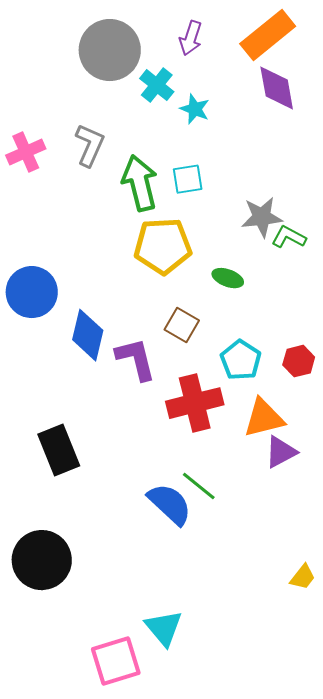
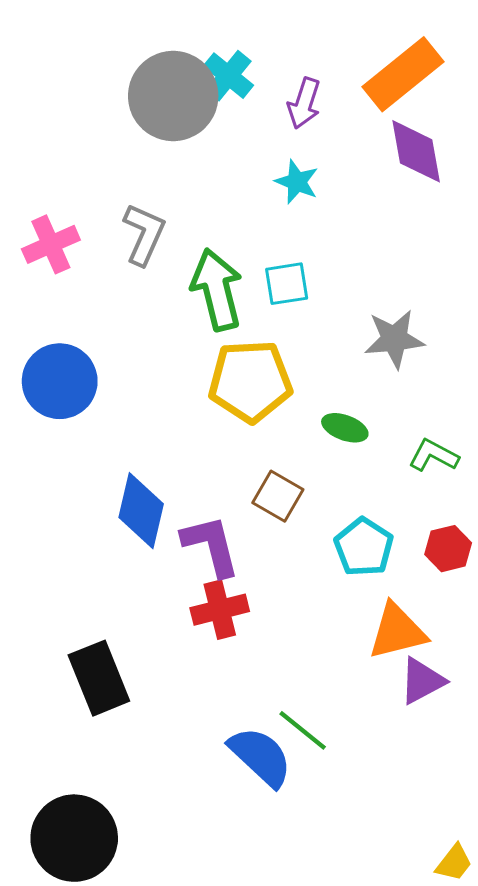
purple arrow: (191, 38) -> (304, 103), moved
cyan cross: (157, 85) -> (228, 76), moved
green L-shape: (289, 237) -> (434, 455), moved
blue circle: (32, 292) -> (60, 381), moved
red cross: (195, 403) -> (220, 610), moved, size x0.7

